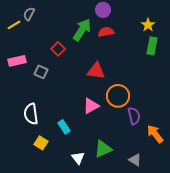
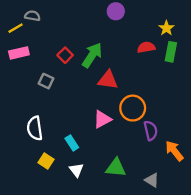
gray semicircle: (29, 14) -> (32, 16), turned 72
green arrow: (82, 30) -> (92, 55), moved
red semicircle: (106, 32) -> (146, 47), moved
pink rectangle: (17, 61) -> (19, 53), moved
green triangle: (103, 149) -> (116, 168), turned 30
white triangle: (78, 158) -> (76, 170), moved

